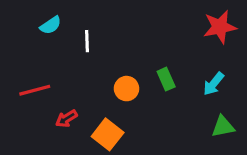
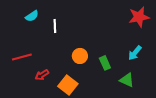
green rectangle: (166, 79) -> (105, 63), moved
green triangle: (223, 127) -> (127, 80), moved, turned 35

